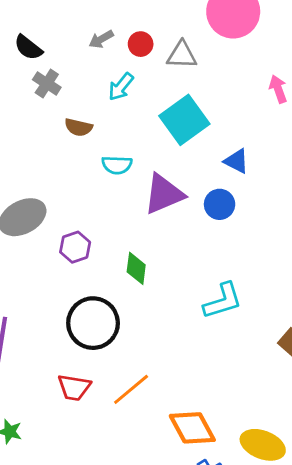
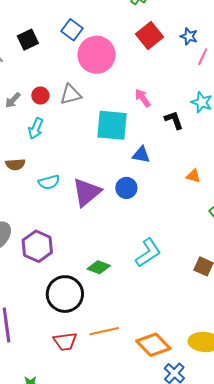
cyan square: (184, 120) -> (112, 125), moved, turned -32
blue triangle: (236, 161) -> (141, 155), moved
purple hexagon: (75, 247) -> (37, 246), size x1.4
green diamond: (136, 268) -> (99, 267), moved, turned -60
orange line: (131, 389) -> (104, 331), turned 44

